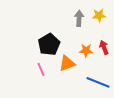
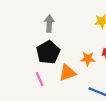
gray arrow: (79, 18) -> (49, 24), moved

